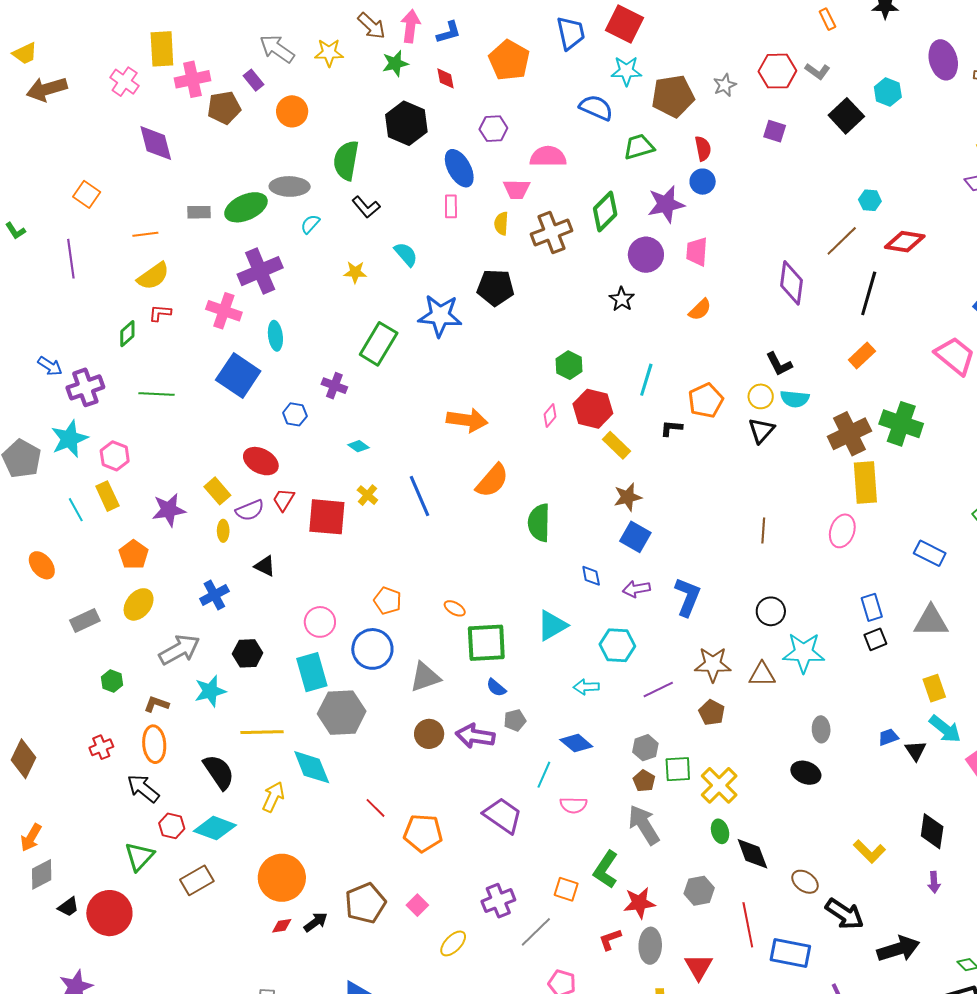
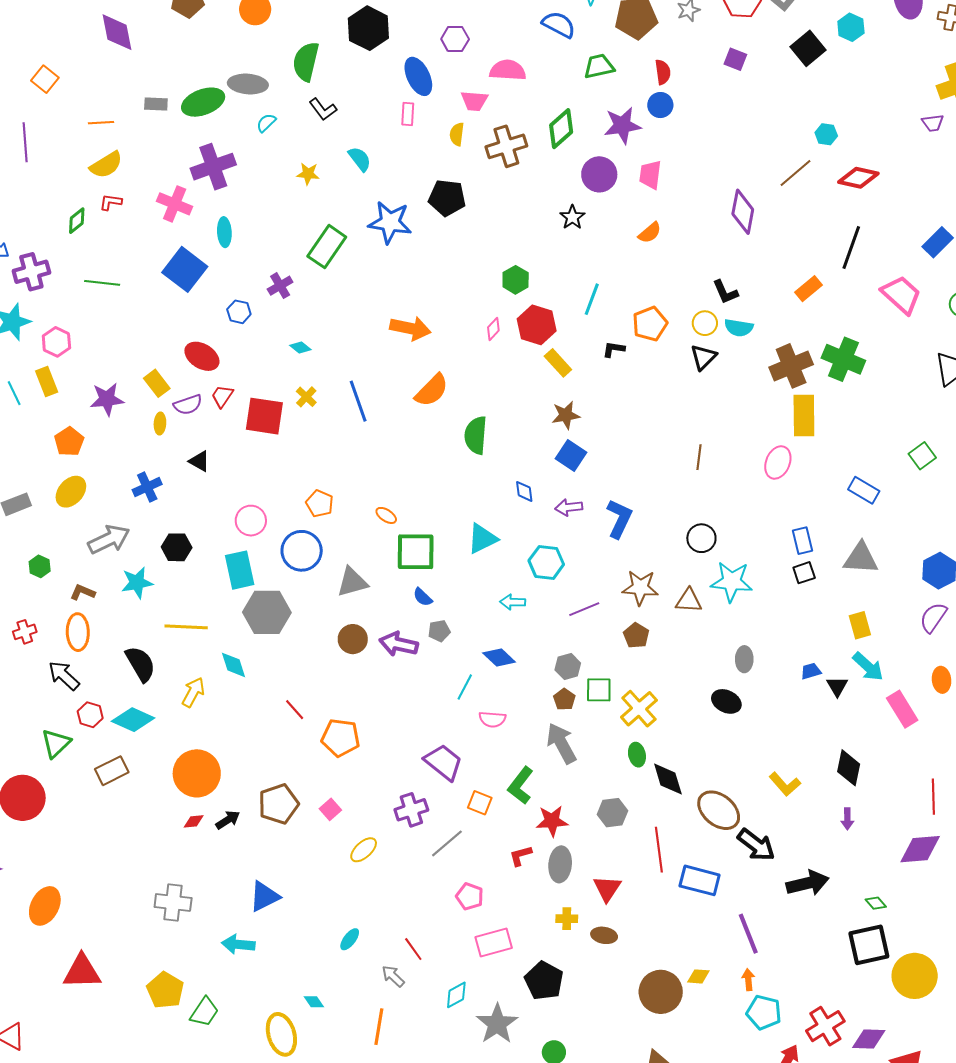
black line: (869, 293) -> (851, 247), moved
purple cross: (334, 386) -> (280, 286), turned 35
cyan diamond: (312, 767) -> (234, 665), size x0.7
purple trapezoid: (503, 815) -> (443, 762), moved
brown ellipse: (805, 882) -> (719, 810), size x1.6

